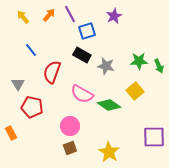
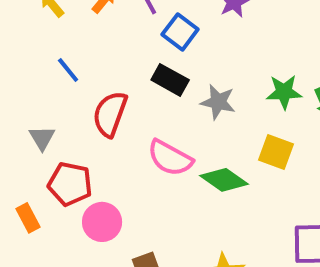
blue square: (87, 31) -> (180, 32), turned -36
yellow square: (135, 91) -> (276, 152), turned -30
pink circle: (70, 126) -> (102, 222), moved
orange rectangle: (11, 133) -> (28, 218), moved

